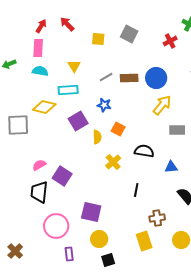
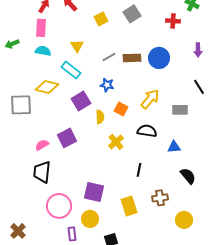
gray square: (129, 34) -> (132, 14), turned 30
yellow square: (98, 39) -> (101, 19), turned -32
red cross: (170, 41) -> (173, 21), turned 32
cyan rectangle: (68, 90) -> (71, 70), turned 42
yellow arrow: (162, 105) -> (150, 99), moved
purple square: (62, 176) -> (67, 138), moved, turned 30
yellow circle: (99, 239) -> (90, 219), moved
yellow rectangle: (144, 241) -> (129, 206), moved

